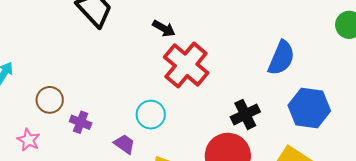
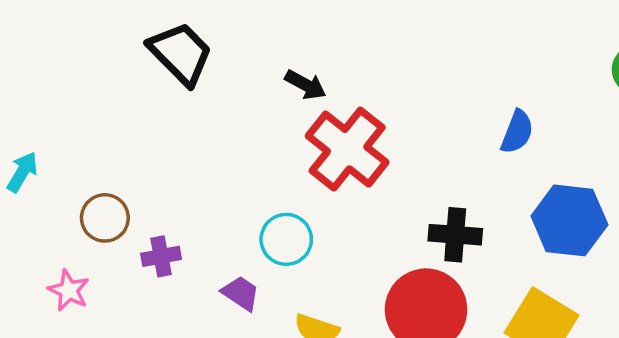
blue semicircle: (281, 58) -> (517, 132), size x0.7
black cross: (245, 114) -> (455, 235), turned 32
purple cross: (81, 122) -> (161, 256), turned -30

